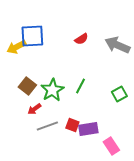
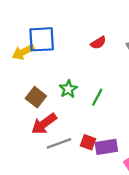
green star: (52, 90) -> (68, 89), moved, size x0.7
red arrow: (34, 109) -> (44, 124), size x1.6

